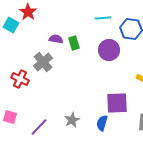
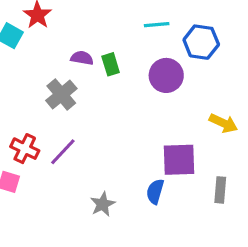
red cross: (20, 79) -> (25, 149), moved
gray star: (72, 120) -> (103, 204), moved
purple line: (39, 127) -> (63, 152), moved

